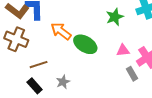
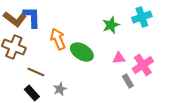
orange arrow: (61, 31) -> (58, 39), turned 30
brown line: (39, 65) -> (36, 72), turned 42

